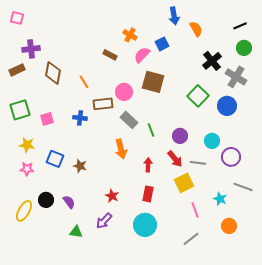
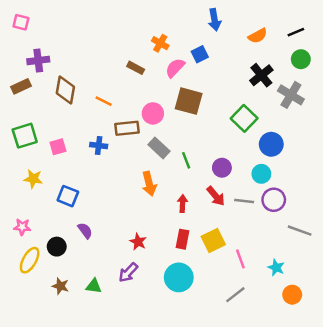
orange semicircle: (196, 29) -> (258, 36), moved, turned 91
orange line: (84, 82) -> (104, 101), turned -32
blue circle: (227, 106) -> (271, 144), moved
purple circle: (231, 157) -> (274, 200), moved
brown star: (80, 166) -> (60, 286), moved
pink star: (27, 169) -> (22, 227), moved
yellow square: (184, 183) -> (213, 240), moved
cyan star: (220, 199) -> (276, 268), moved
purple semicircle: (69, 202) -> (85, 231), moved
orange circle: (229, 226) -> (292, 295), moved

